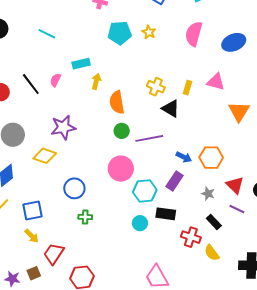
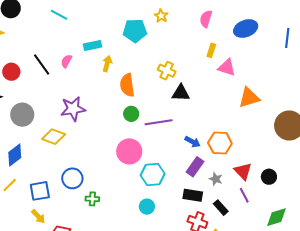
cyan pentagon: (120, 33) -> (135, 31), moved
pink semicircle: (194, 34) -> (206, 19), size x0.7
yellow rectangle: (187, 88) -> (211, 50), moved
black triangle: (171, 109) -> (181, 93), turned -30
orange triangle: (239, 111) -> (249, 98), turned 40
purple rectangle: (175, 181) -> (195, 167), moved
blue circle: (74, 188) -> (72, 178), moved
purple line: (237, 209) -> (244, 195), turned 35
black rectangle: (166, 214) -> (193, 195), moved

